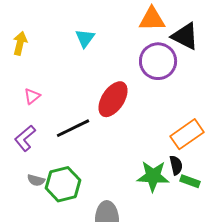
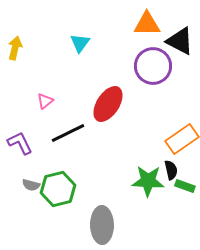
pink triangle: (32, 96) -> (45, 101), moved
purple L-shape: (25, 138) -> (20, 143), turned 104

